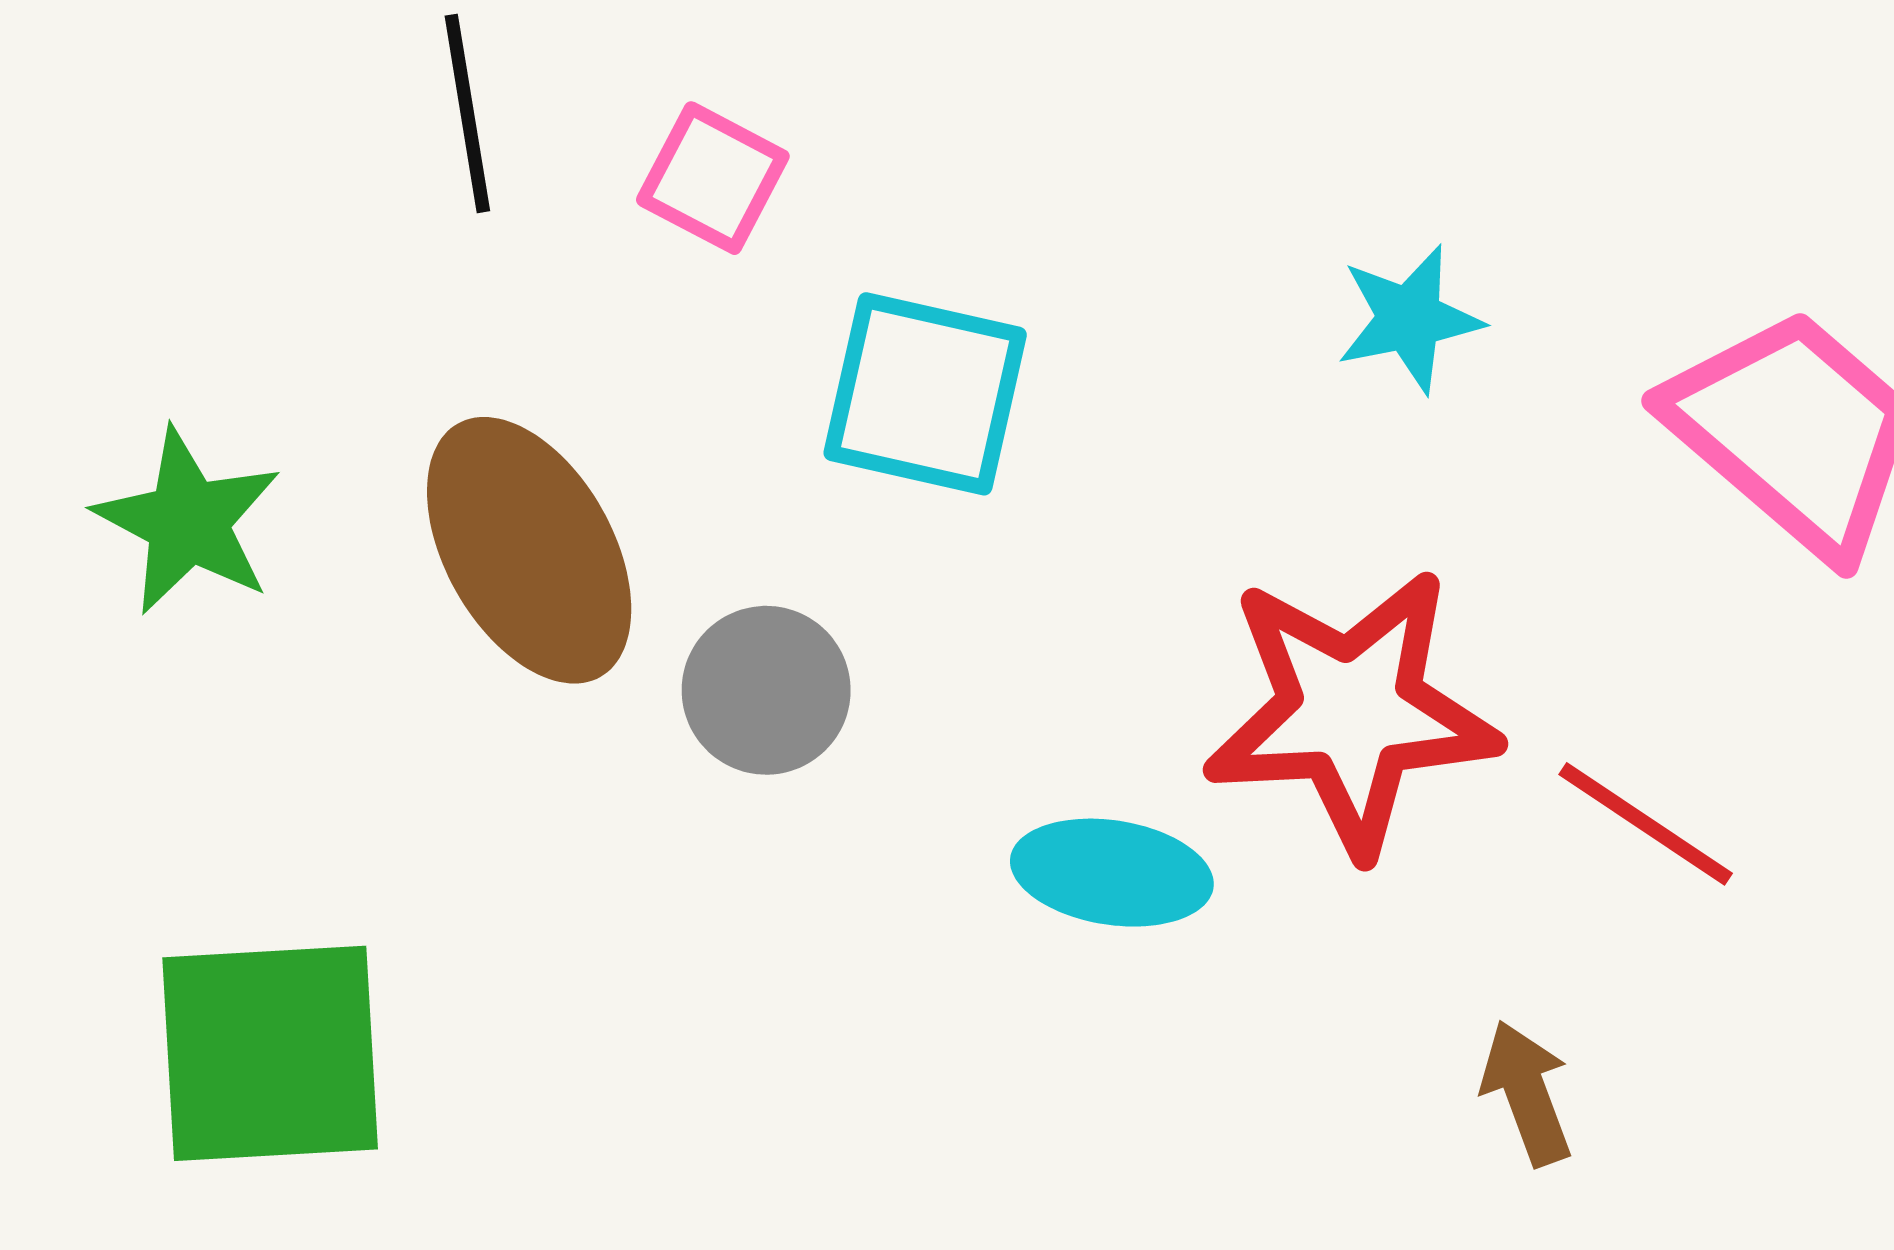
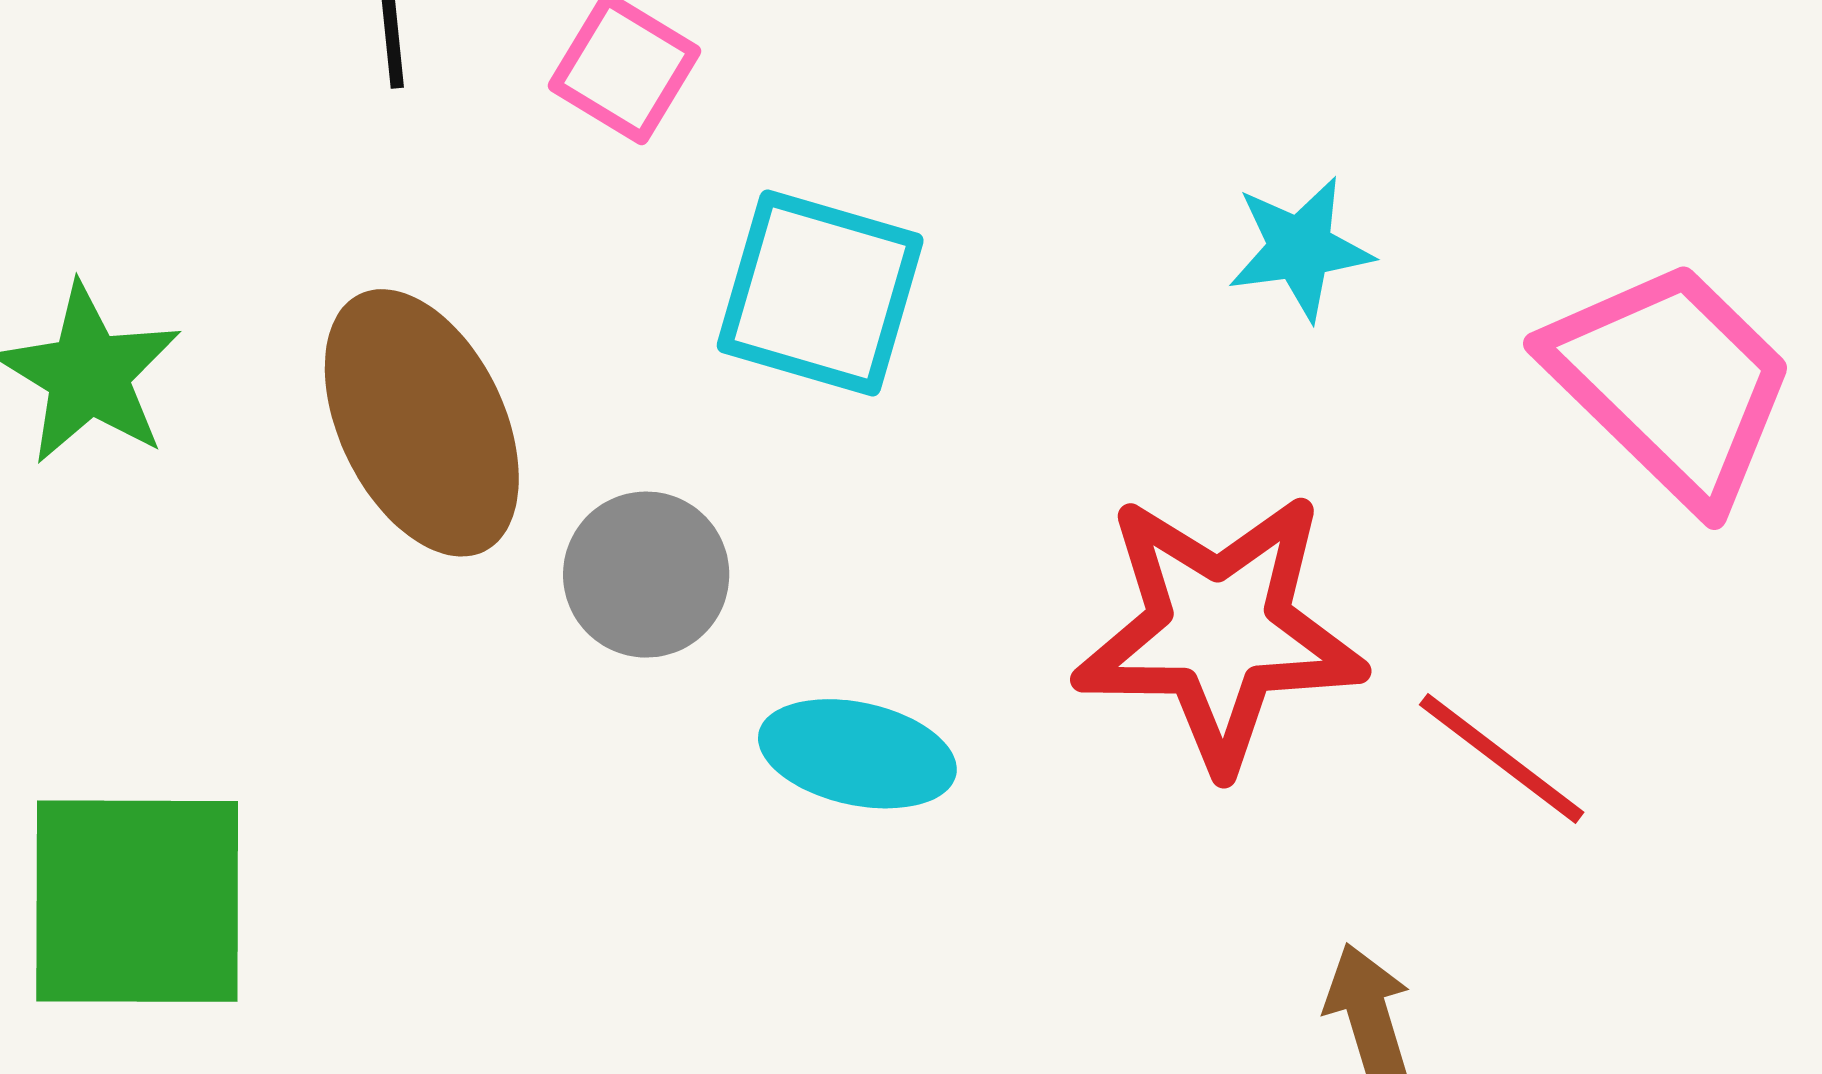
cyan ellipse: (1112, 873) -> (857, 754), moved

